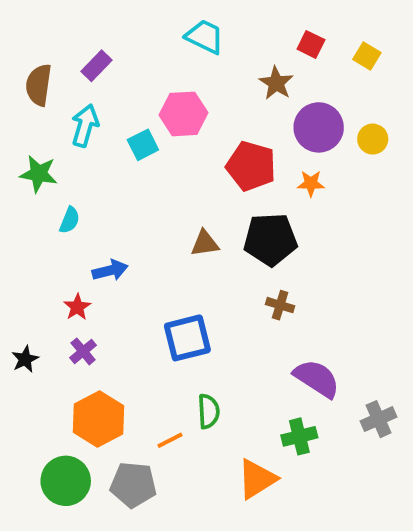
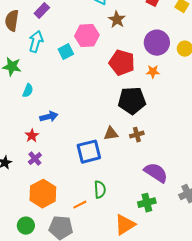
brown star: (276, 83) -> (117, 20), moved
brown triangle: (205, 243) -> (111, 134), moved
brown cross: (280, 305) -> (137, 135), turned -32
green circle: (66, 481) -> (26, 226), size x0.7

